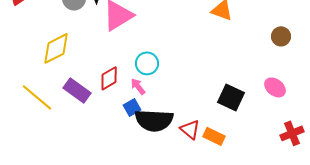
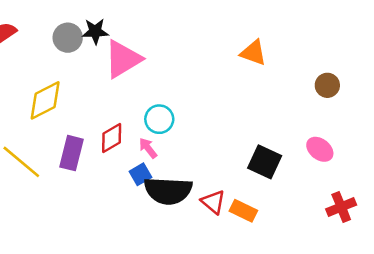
purple rectangle: (77, 90) -> (71, 153), turned 68

